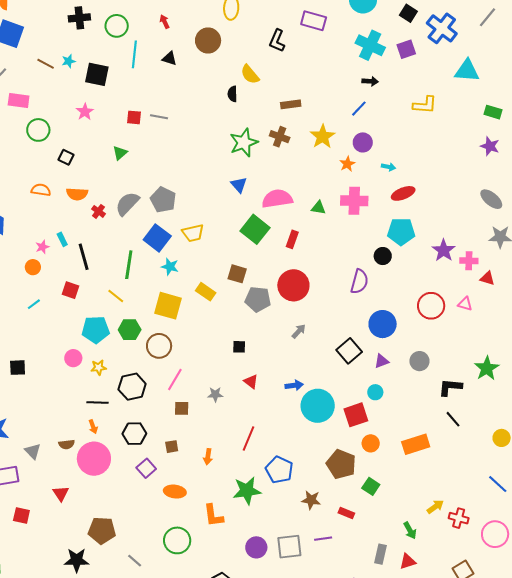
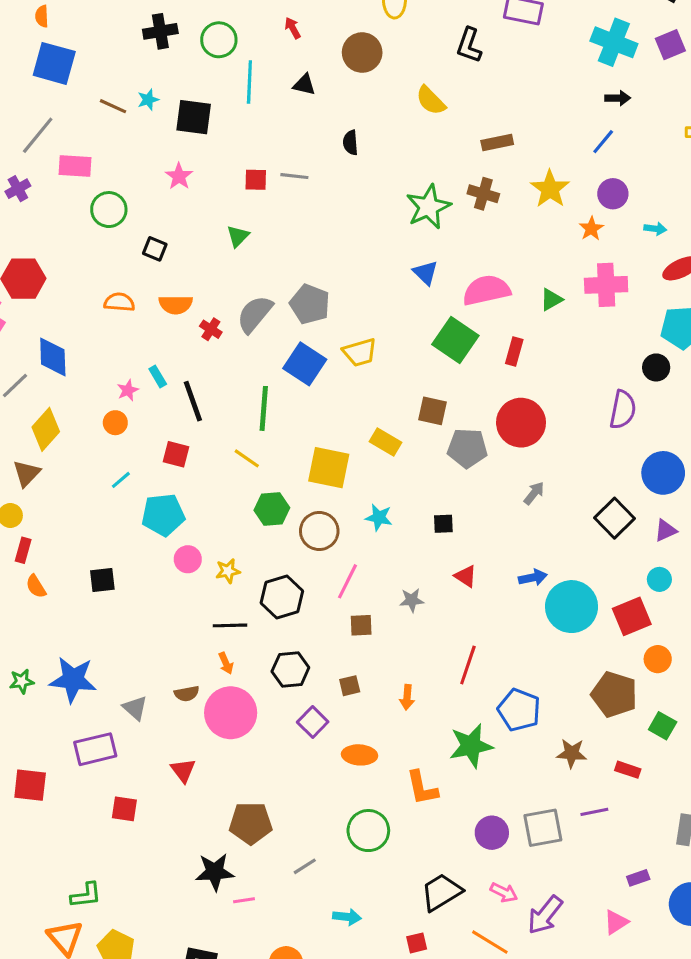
black semicircle: (232, 94) -> (350, 143), moved
green triangle: (318, 208) -> (551, 300), turned -35
cyan star: (170, 267) -> (379, 517), moved
cyan pentagon: (96, 330) -> (163, 515), moved
gray line: (135, 561) -> (305, 866), turned -70

